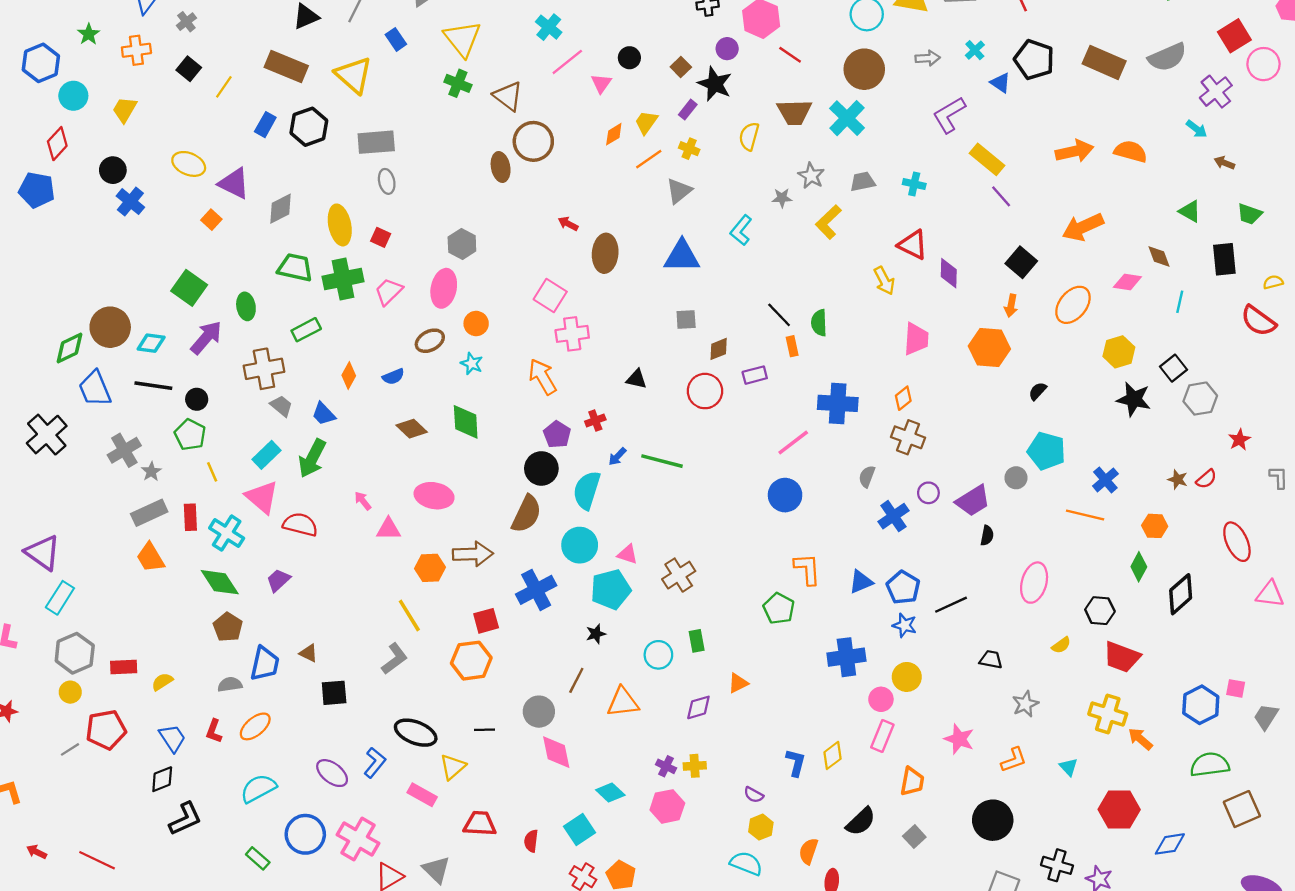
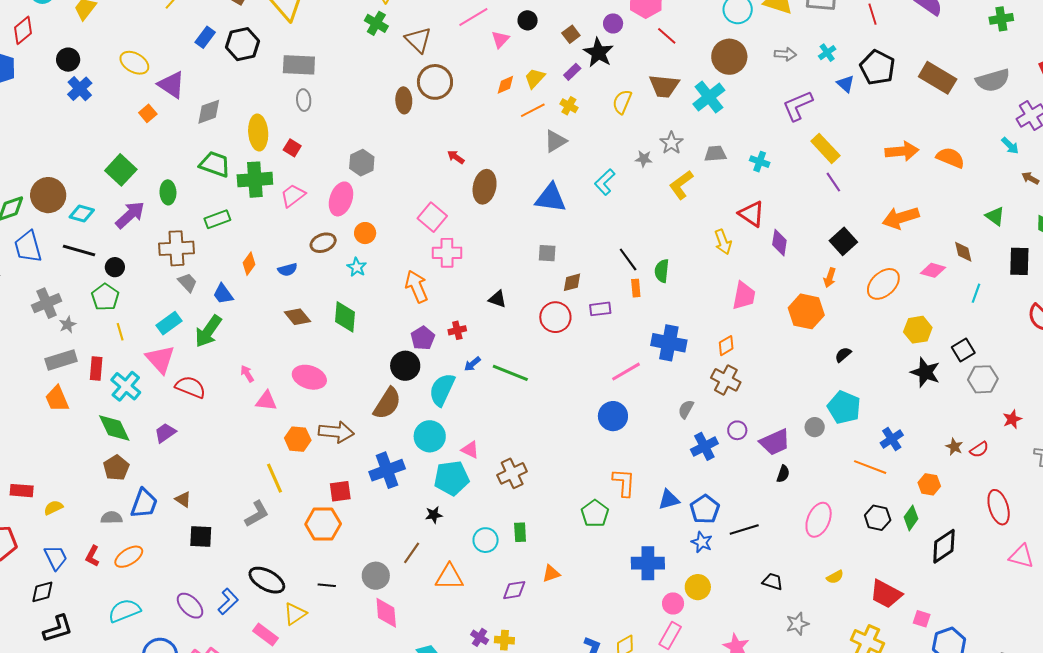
black hexagon: (1100, 611) -> (878, 518), moved
pink square: (1236, 688) -> (922, 619), moved

